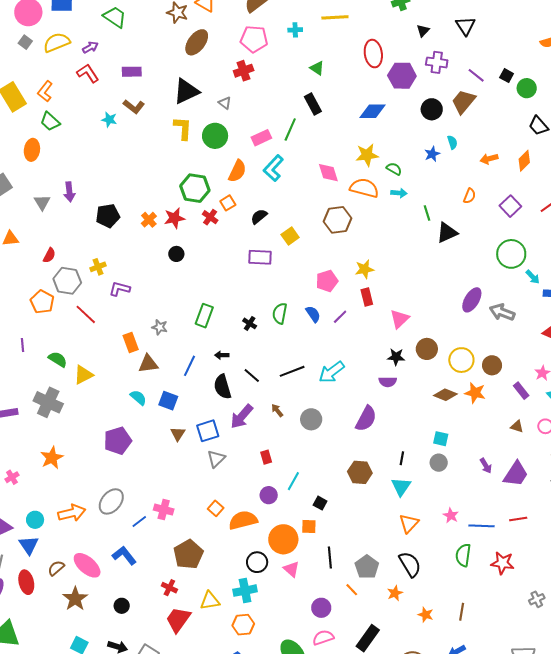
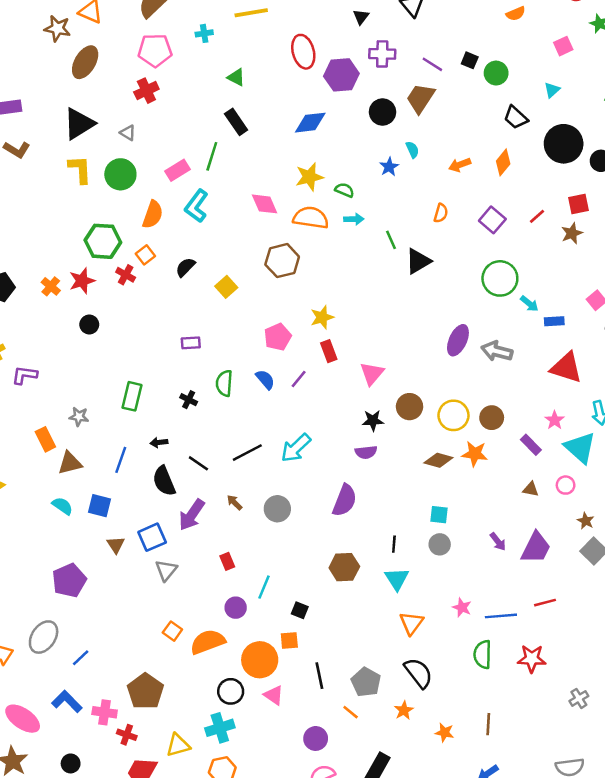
purple rectangle: (260, 257) -> (191, 343), moved, size x0.7
purple pentagon: (118, 441) -> (69, 580), moved
pink cross: (164, 510) -> (105, 712), moved

